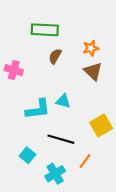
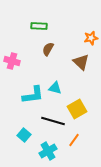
green rectangle: (45, 30) -> (39, 26), size x0.7
orange star: (91, 48) -> (91, 38), moved
yellow square: (101, 125) -> (77, 109), moved

